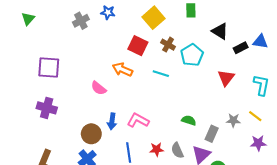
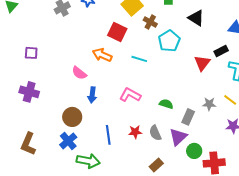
brown cross: (168, 45) -> (150, 22), moved
black rectangle: (241, 48) -> (221, 51), moved
purple square: (49, 67) -> (31, 53), size x0.6
pink L-shape: (138, 120) -> (130, 95), moved
blue arrow: (112, 121) -> (92, 95), moved

